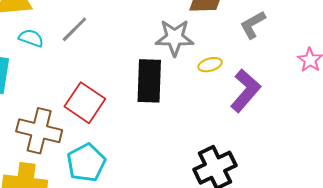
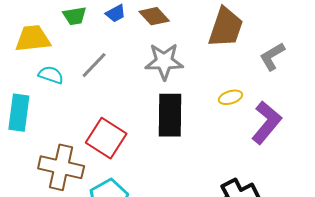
gray star: (175, 38) -> (164, 61), moved

